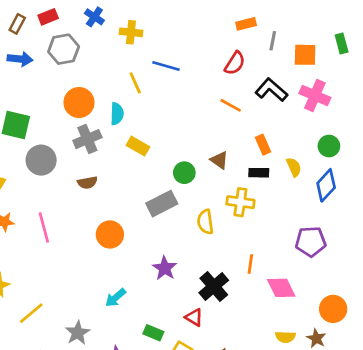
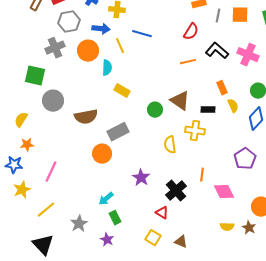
orange square: (305, 55) -> (240, 15), moved
blue arrow: (20, 59) -> (101, 29), moved
orange circle: (79, 103) -> (88, 51), moved
orange line: (231, 105) -> (188, 62), turned -42
gray cross: (87, 139) -> (55, 48), moved
orange rectangle: (263, 145) -> (222, 88), moved
brown triangle: (219, 160) -> (180, 101), size x1.5
brown semicircle: (87, 183) -> (86, 117), size x1.6
gray rectangle: (162, 204) -> (118, 132), moved
pink line: (44, 227) -> (51, 172), moved, turned 40
purple pentagon: (311, 242) -> (245, 159), turned -30
green rectangle: (153, 333) -> (115, 218), moved, turned 40

